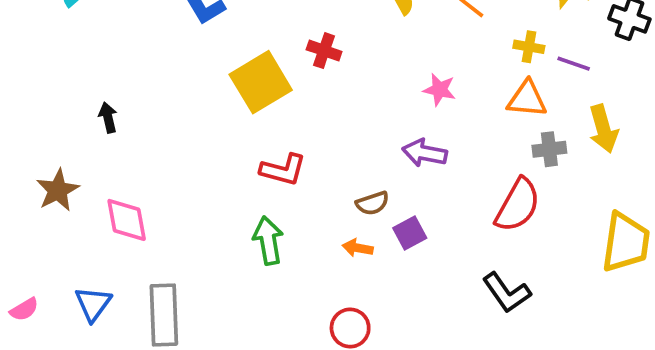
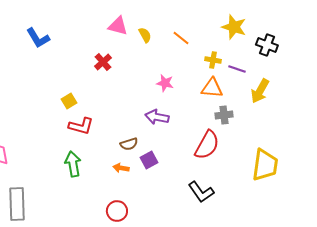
red cross: (324, 51) -> (103, 62), turned 30
yellow square: (261, 82) -> (69, 101), moved, size x0.5
yellow arrow: (603, 129) -> (260, 91), moved, turned 45

